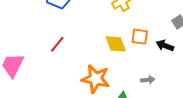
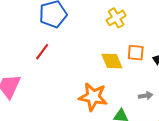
red line: (57, 44) -> (42, 52), moved

